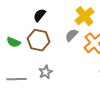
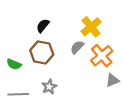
green semicircle: (14, 42) -> (14, 64), moved

